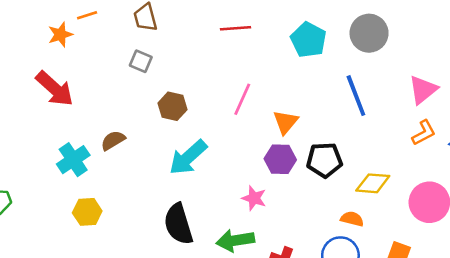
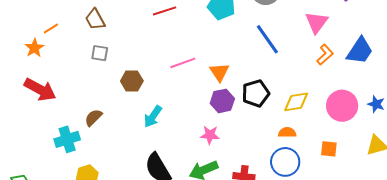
pink line: (242, 99) -> (183, 63), turned 60
cyan arrow: (188, 157) -> (153, 116), size x0.7
cyan cross: (73, 160) -> (67, 139), turned 30

